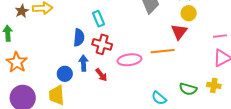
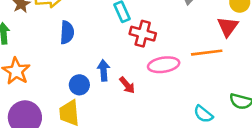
blue semicircle: (79, 38) -> (67, 32), moved
red cross: (102, 44) -> (143, 34), moved

